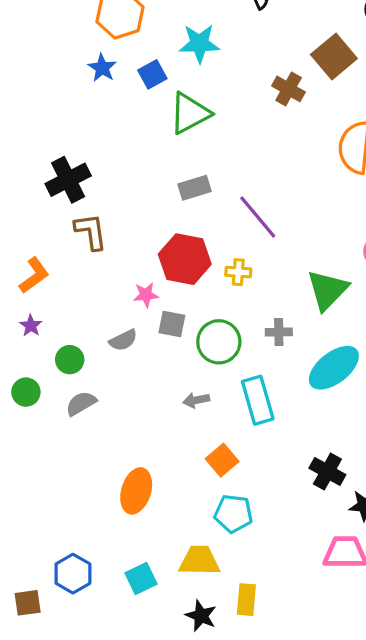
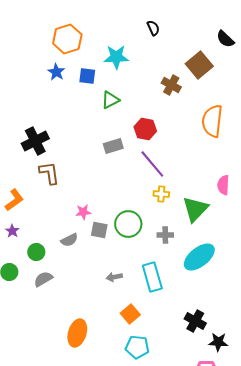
blue square: (152, 74) -> (87, 76), turned 36
green triangle: (190, 113) -> (110, 100), size x0.7
red hexagon: (185, 259) -> (145, 129), moved, size x0.7
yellow cross: (238, 272) -> (161, 194), moved
green circle: (219, 342) -> (128, 224), moved

